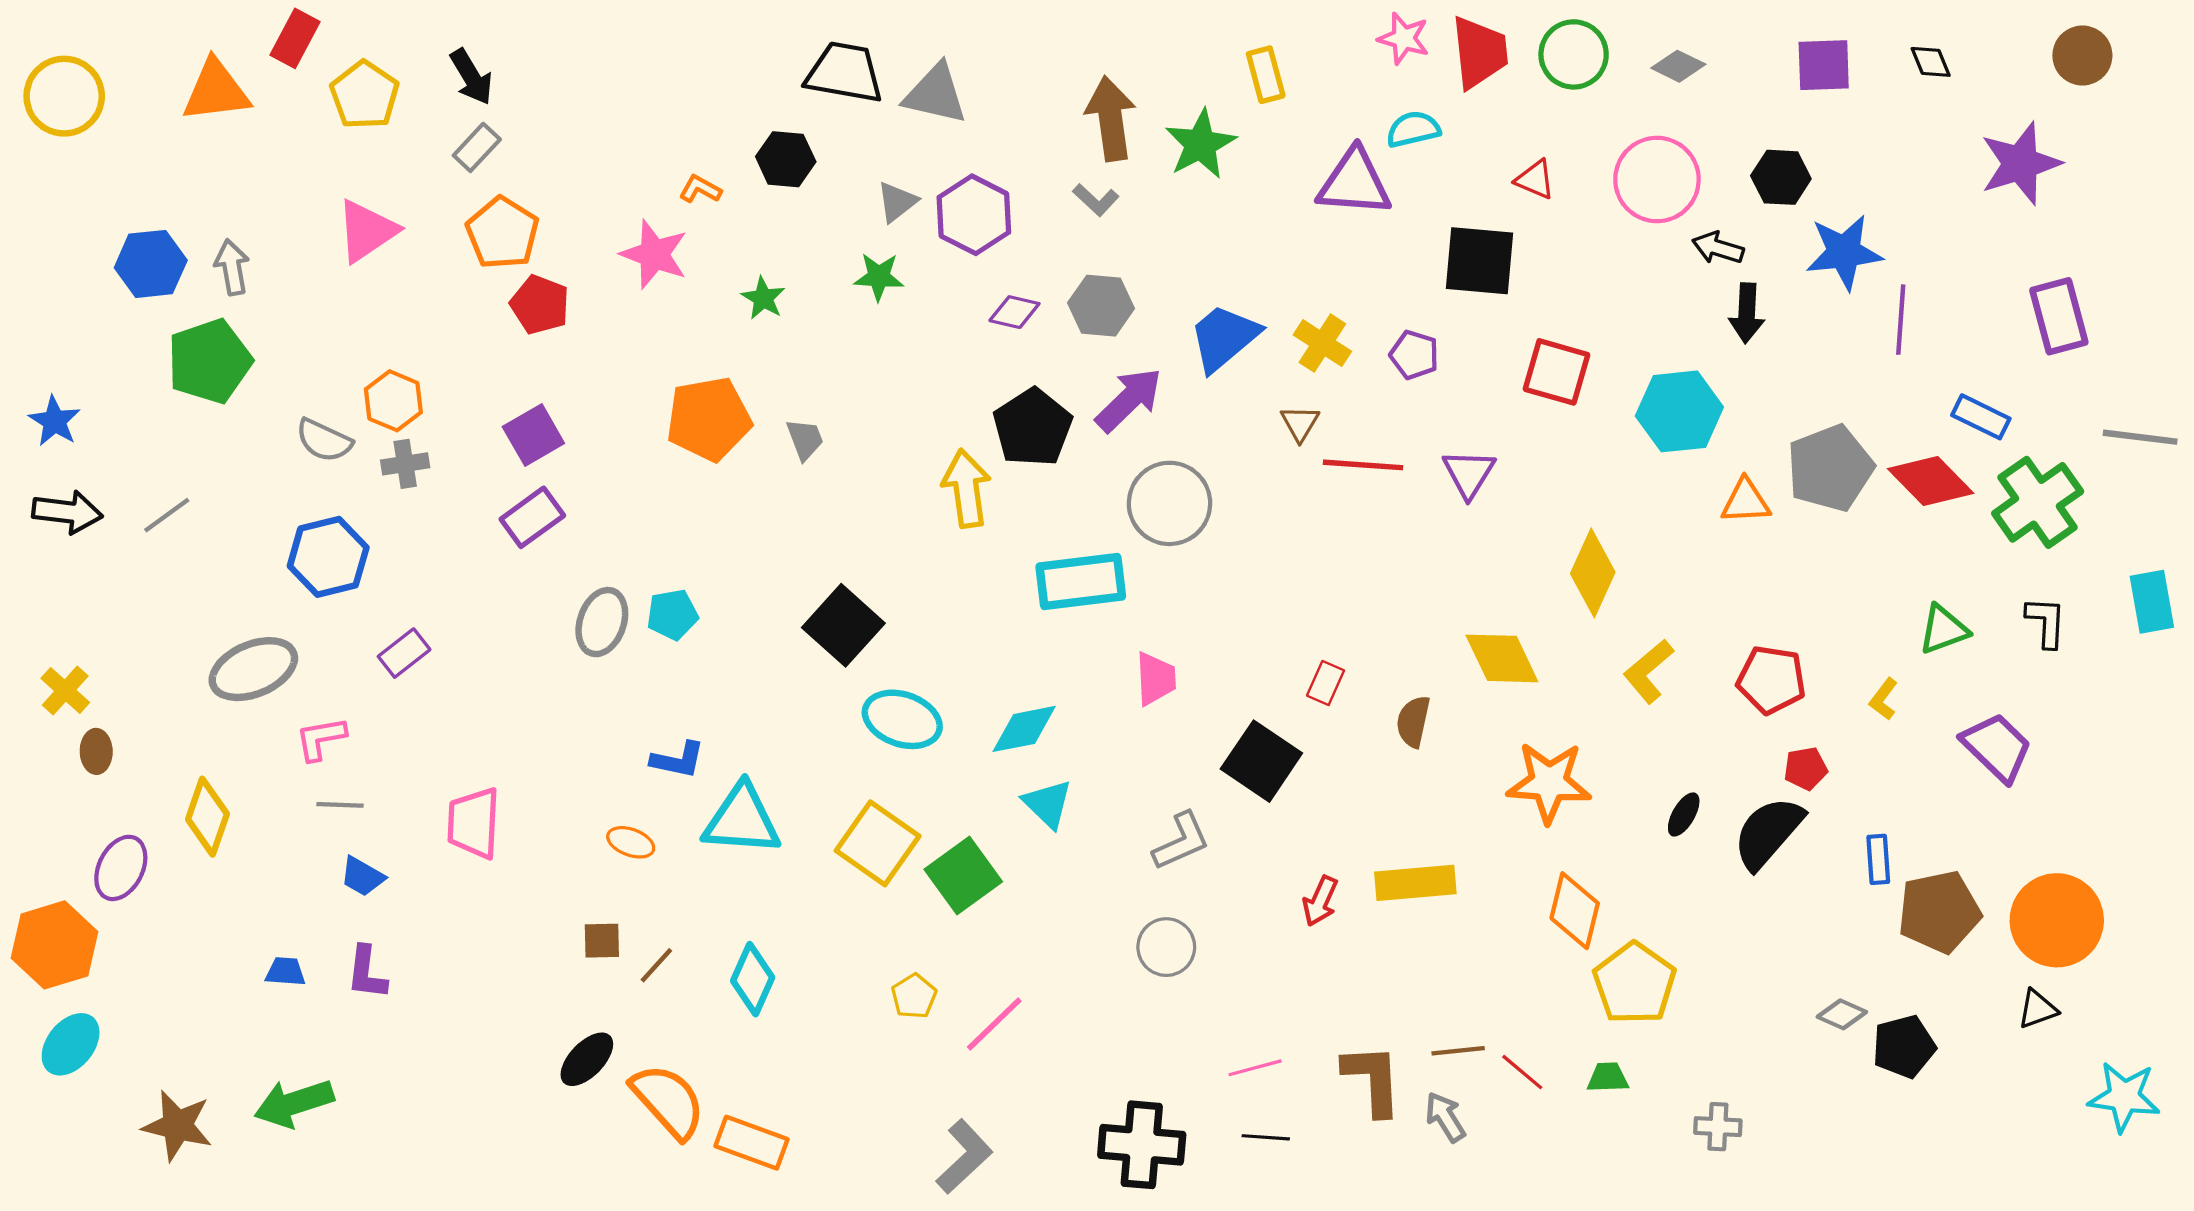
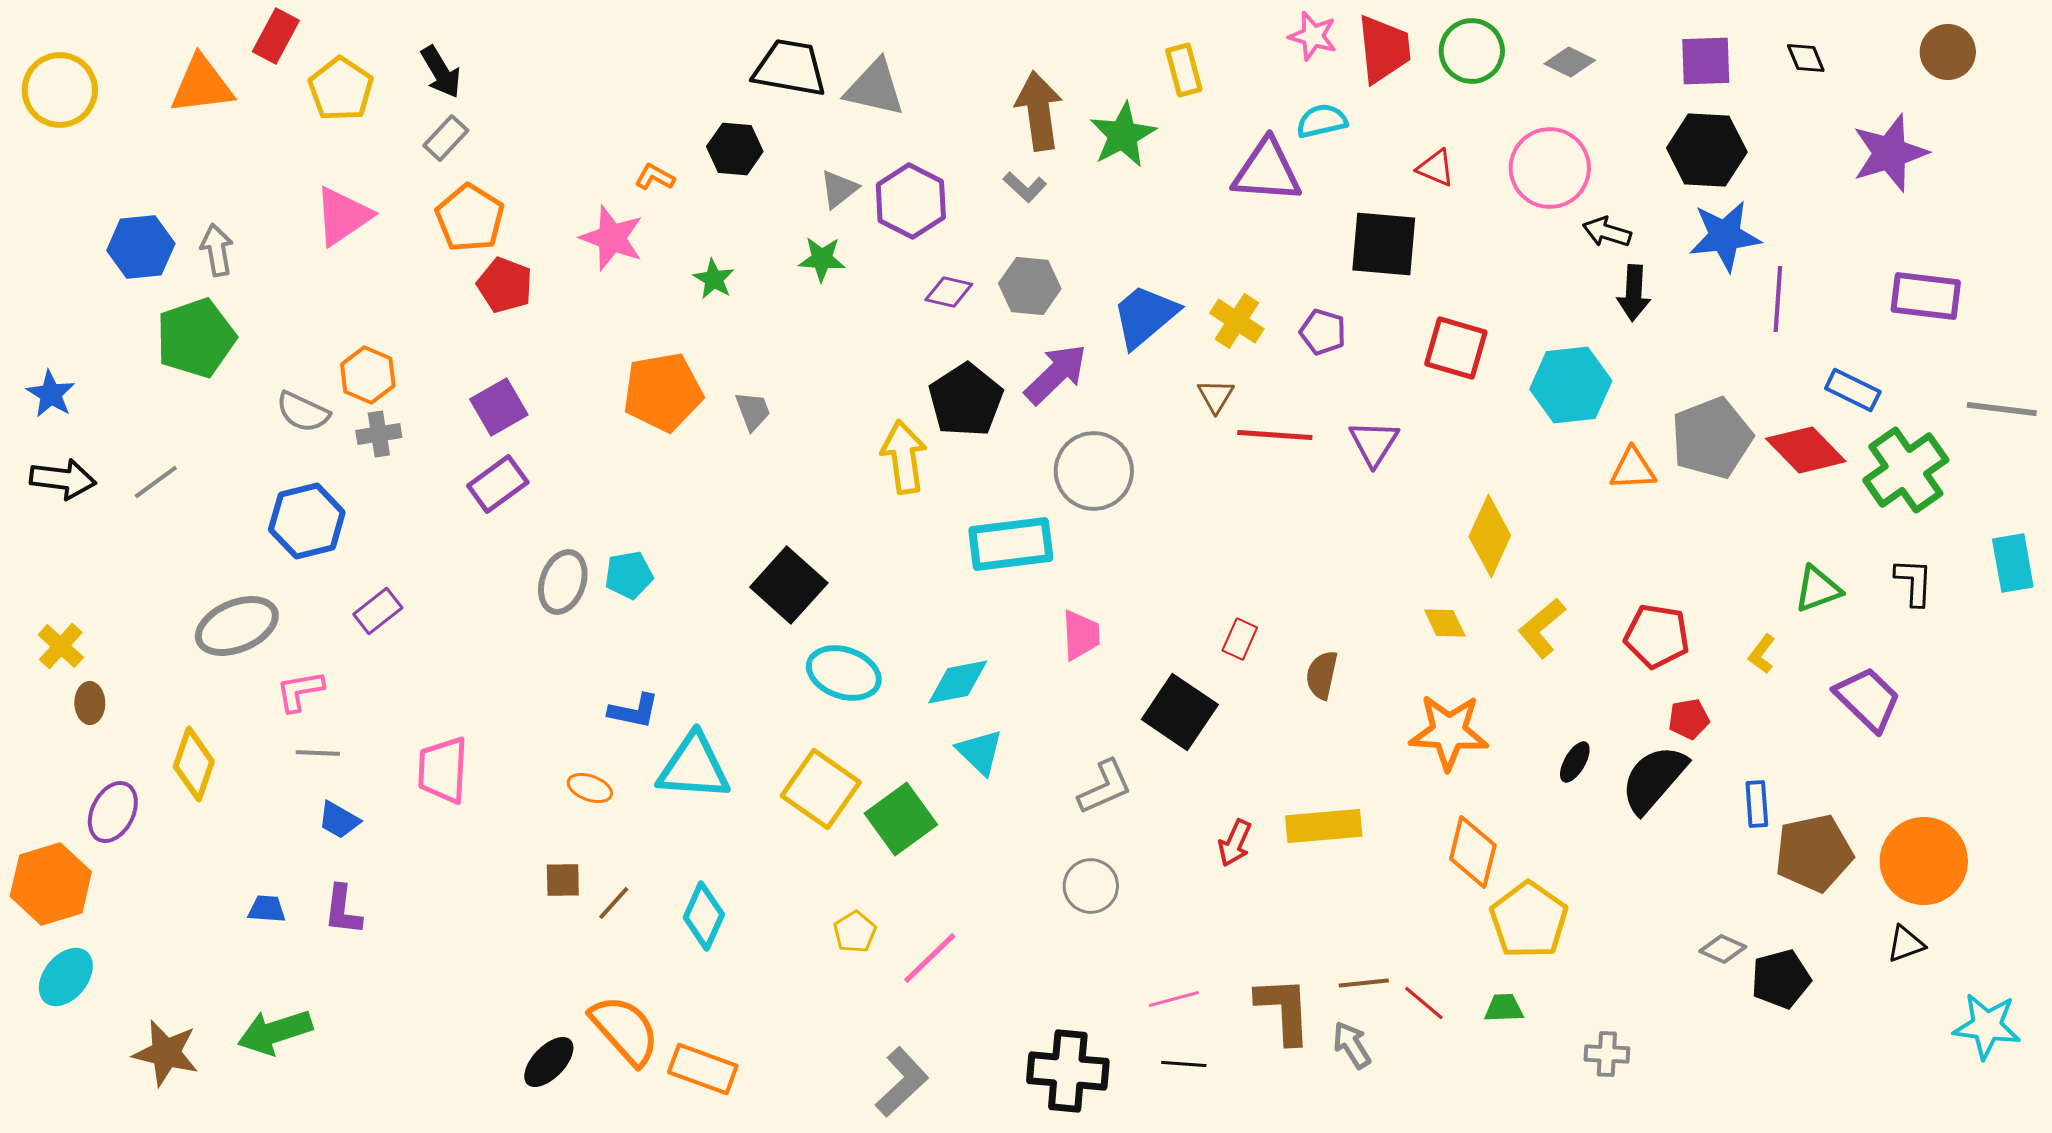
black hexagon: (1781, 177) -> (1707, 150), moved, size x1.4
purple rectangle: (2059, 316) -> (1926, 296), turned -68
yellow diamond: (1502, 658) -> (1445, 623), moved, size x0.6
black ellipse: (587, 1059) -> (549, 1062), moved

